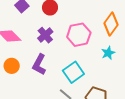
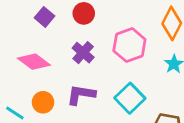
purple L-shape: (39, 64) -> (81, 95), turned 80

